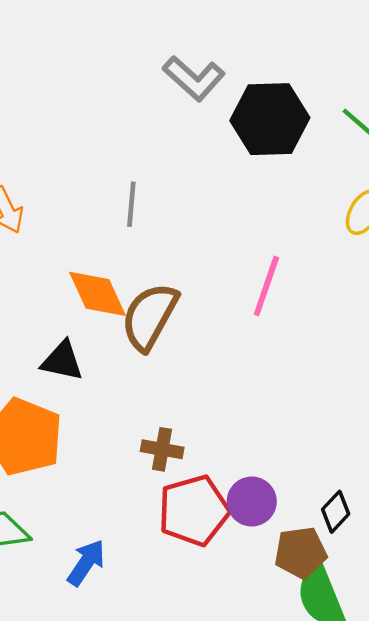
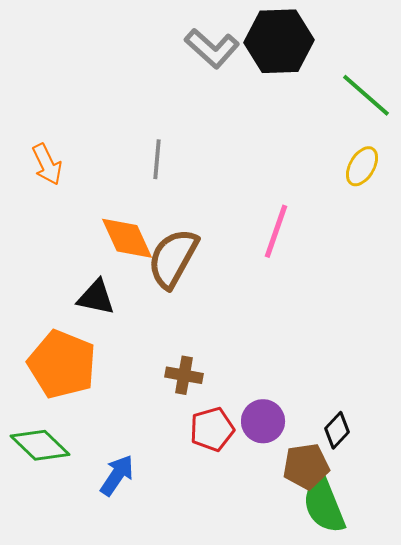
black hexagon: (270, 119) -> (279, 41), moved
red pentagon: (194, 511) -> (212, 429), size x0.7

